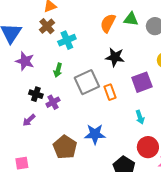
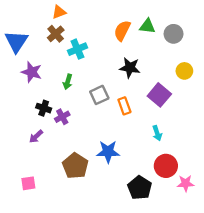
gray square: (87, 82) -> (99, 95), size x0.7
purple square: (142, 82) -> (159, 95), turned -30

